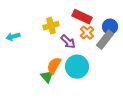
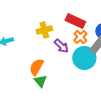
orange semicircle: (54, 66) -> (36, 67), moved
cyan circle: (77, 67) -> (84, 58), moved

